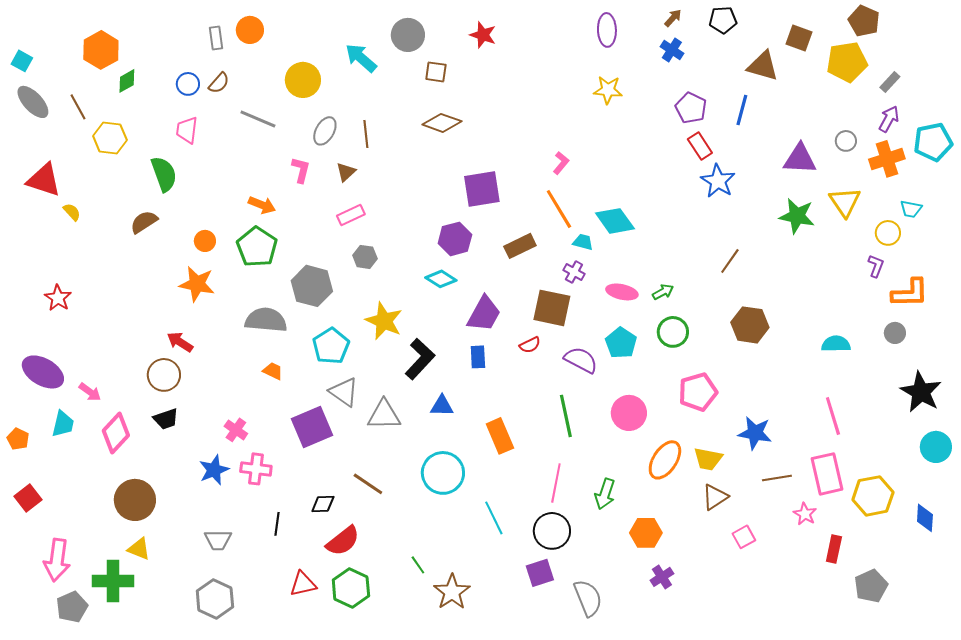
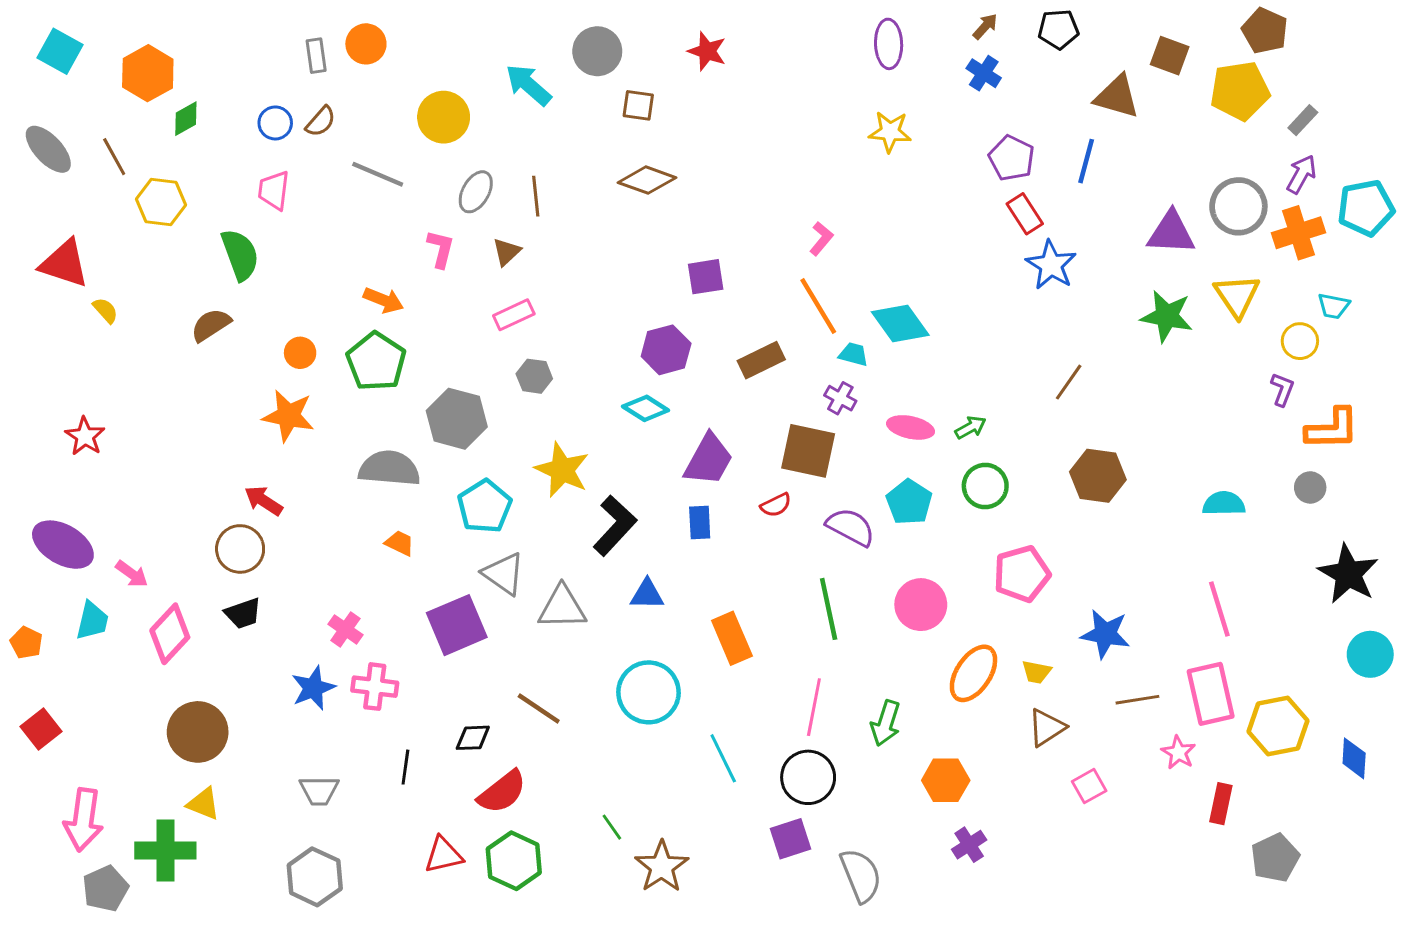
cyan square: (22, 61) -> (60, 51), moved, size x1.4
gray circle: (846, 141) -> (1238, 206), size x1.8
purple square: (482, 189) -> (706, 277), size x0.7
yellow trapezoid: (708, 459) -> (1036, 672), size x0.7

